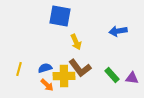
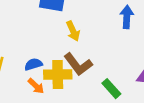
blue arrow: (118, 31) -> (127, 17), turned 102
green rectangle: (112, 75) -> (111, 89), moved

